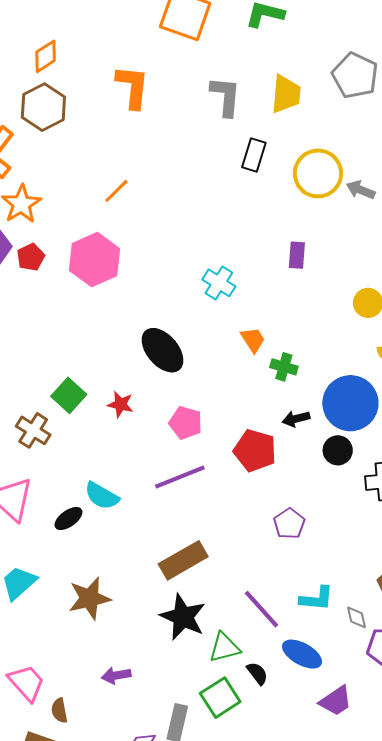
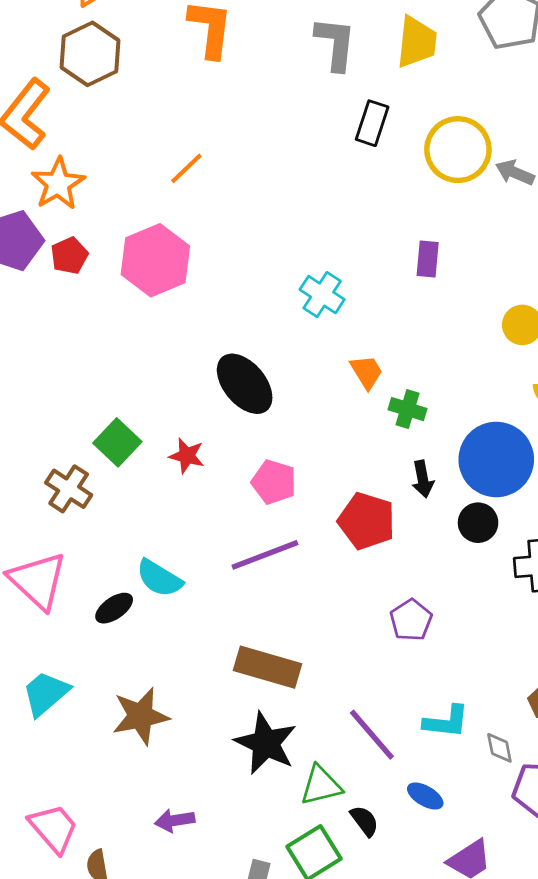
black arrow: (296, 419) -> (423, 479), turned -88
brown rectangle: (183, 560) -> (268, 667), turned 45
blue ellipse: (302, 654) -> (425, 796), size x0.7

